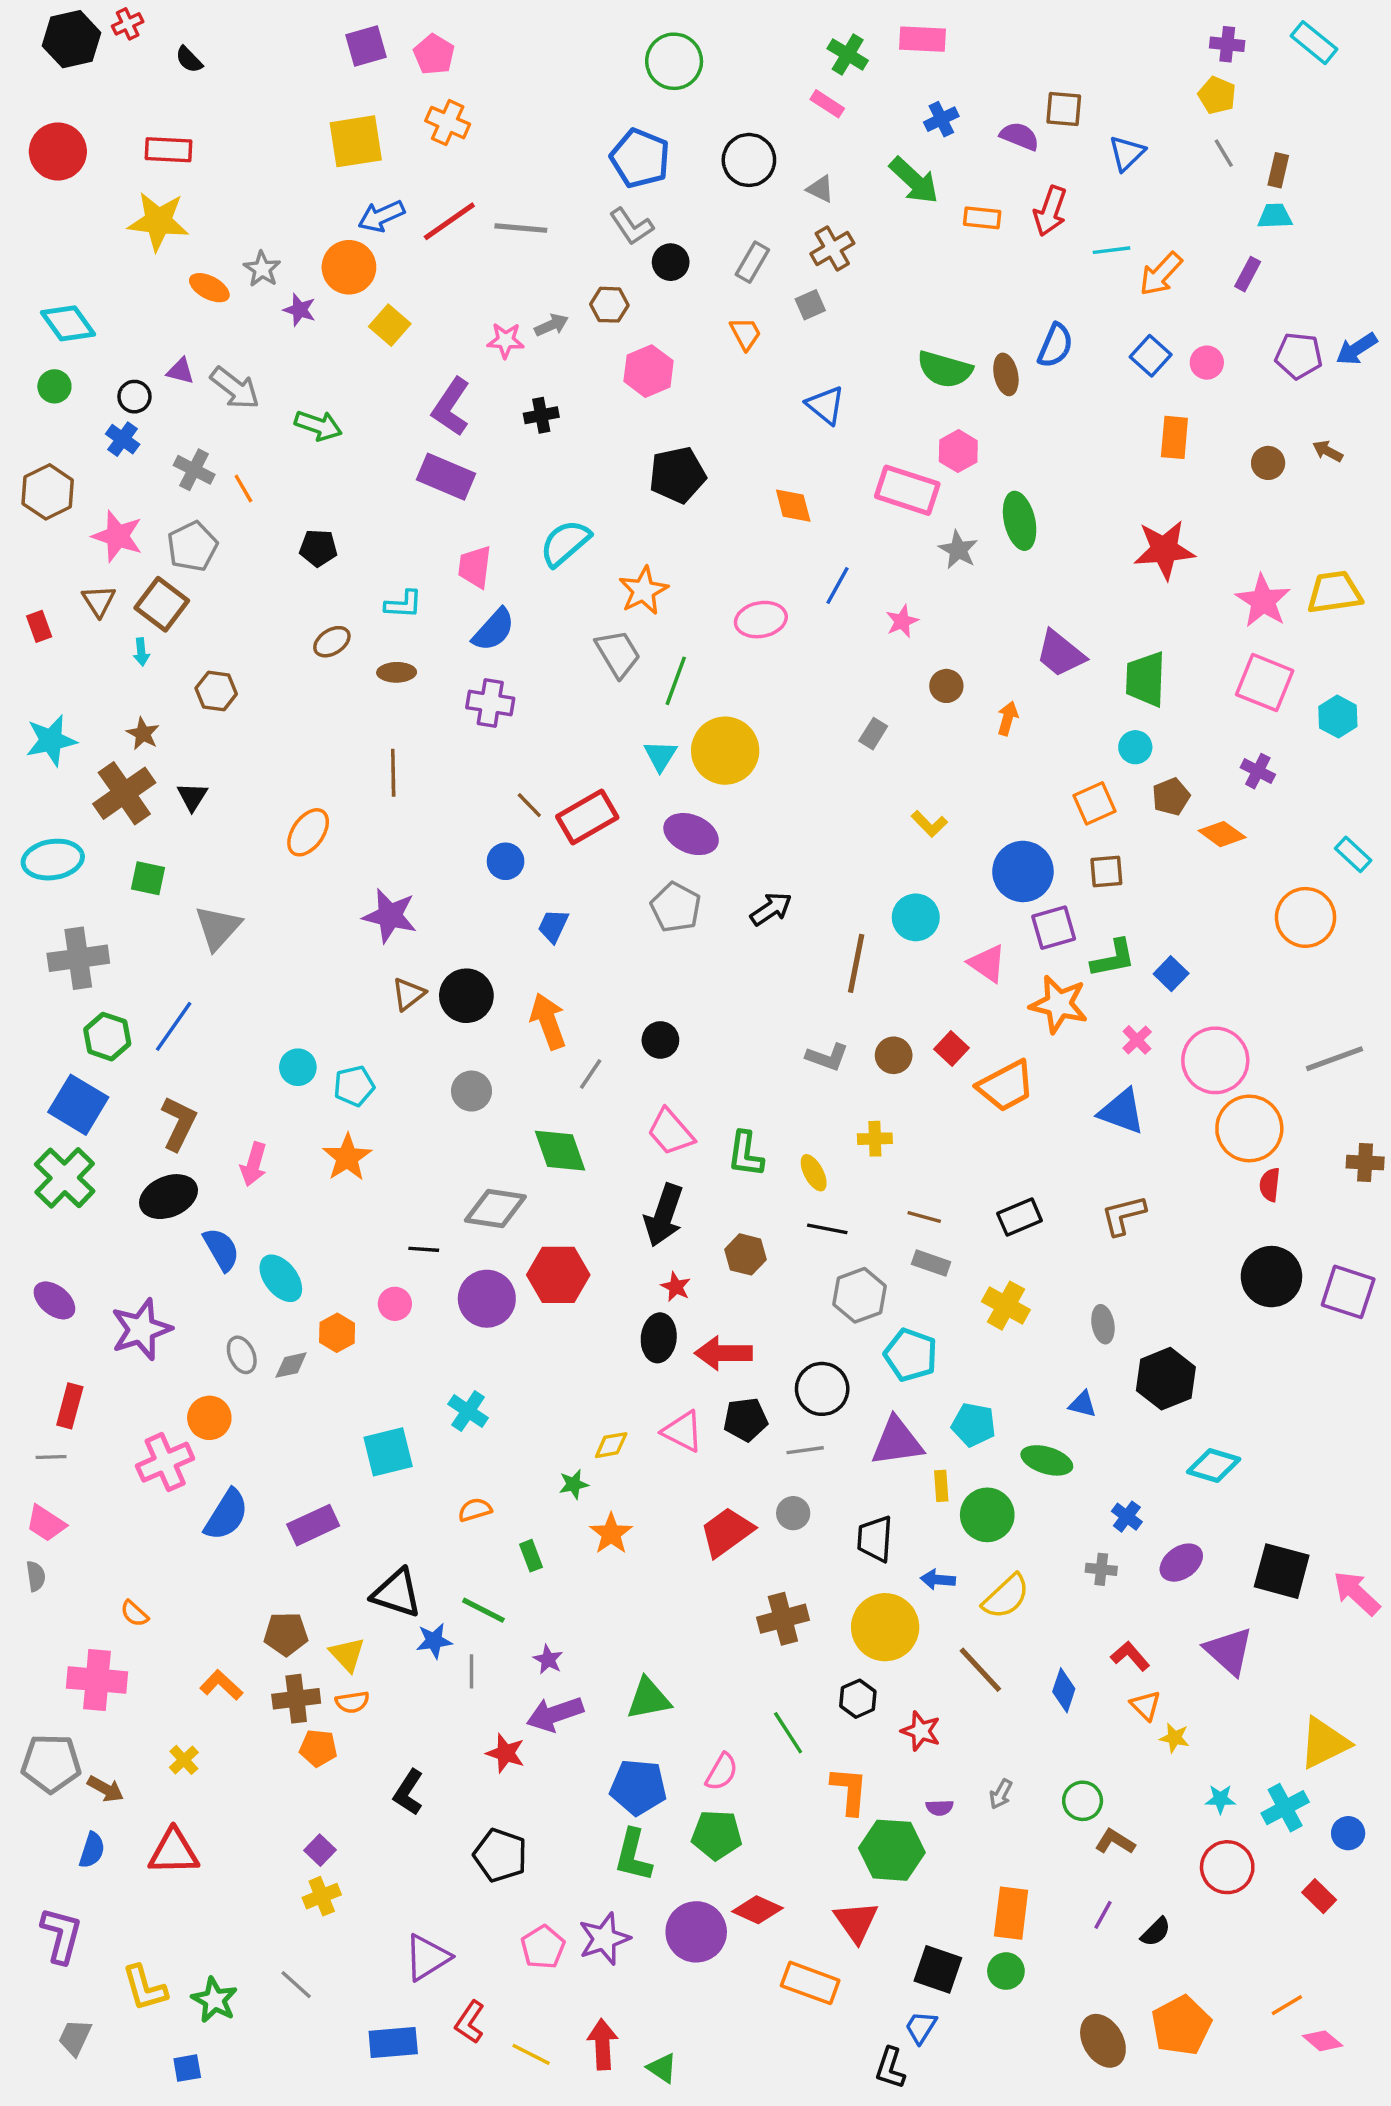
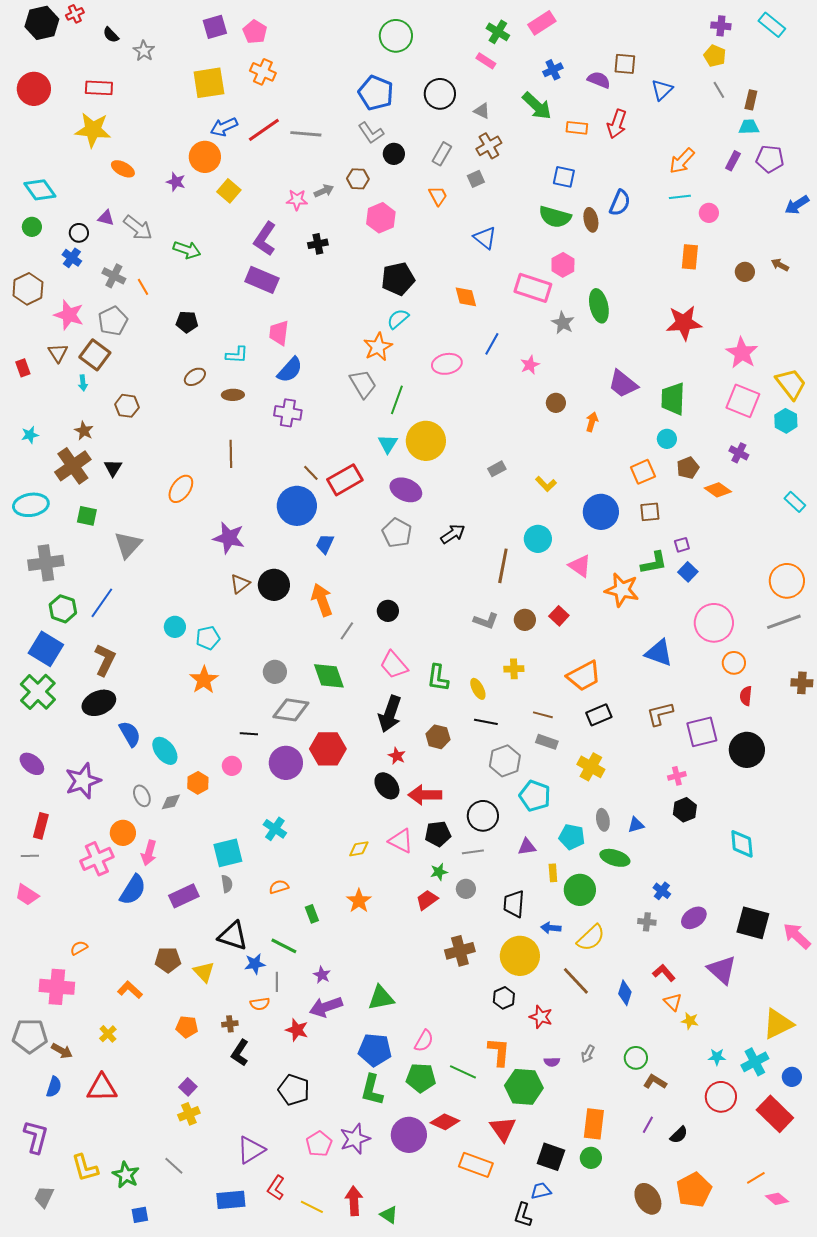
pink rectangle: (923, 39) -> (542, 23), turned -36
cyan line: (1111, 250) -> (680, 197), moved
gray star: (262, 269) -> (144, 51), moved
blue square: (1151, 356) -> (564, 177), moved, turned -30
purple pentagon: (1299, 356) -> (770, 159), moved
cyan semicircle: (565, 543) -> (398, 319), moved, size x0.7
yellow trapezoid: (1334, 592) -> (791, 384), moved, turned 60
gray rectangle: (873, 734) -> (497, 469), moved, turned 30
cyan star: (51, 740) -> (30, 435), size x0.6
blue circle: (506, 861) -> (297, 506), size x1.8
orange circle: (1306, 917) -> (787, 581), moved
purple square: (1054, 928) -> (682, 545), moved, size x0.6
pink cross: (1137, 1040) -> (677, 776), moved, turned 30
orange trapezoid: (1006, 1086) -> (584, 676), moved
gray circle: (471, 1091) -> (275, 672), moved
orange circle: (1249, 1128) -> (734, 663), size x0.6
pink arrow: (254, 1164) -> (149, 853), moved
purple square: (1348, 1292) -> (702, 732), moved, turned -32
gray ellipse: (1103, 1324) -> (603, 820), moved
black ellipse: (659, 1338) -> (387, 786), turned -44
black hexagon: (1166, 1379) -> (685, 810), size x0.7
blue triangle: (1083, 1404) -> (636, 825), turned -30
purple triangle: (897, 1442) -> (527, 847), size x0.6
cyan diamond: (1214, 1466) -> (742, 844), moved, turned 68
green star: (574, 1484) -> (439, 872), moved
red trapezoid: (727, 1532) -> (427, 900), size x0.7
gray semicircle: (36, 1576) -> (227, 884), moved
orange semicircle: (134, 1614) -> (79, 948), turned 108
brown cross: (296, 1699) -> (230, 1024), moved, size x0.6
orange semicircle: (352, 1702) -> (260, 1004), moved
green line: (788, 1733) -> (463, 1072), moved, turned -32
red rectangle: (1319, 1896) -> (775, 1114), size x1.8
blue trapezoid: (921, 2027) -> (541, 1191), turned 45
blue square: (187, 2068) -> (140, 1215), moved

